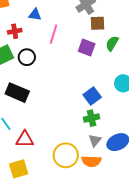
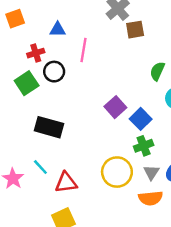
green semicircle: (112, 43) -> (157, 71), moved
purple square: (87, 48) -> (115, 107), moved, turned 36
black circle: (27, 57) -> (54, 72), moved
yellow circle: (66, 155) -> (117, 172), moved

